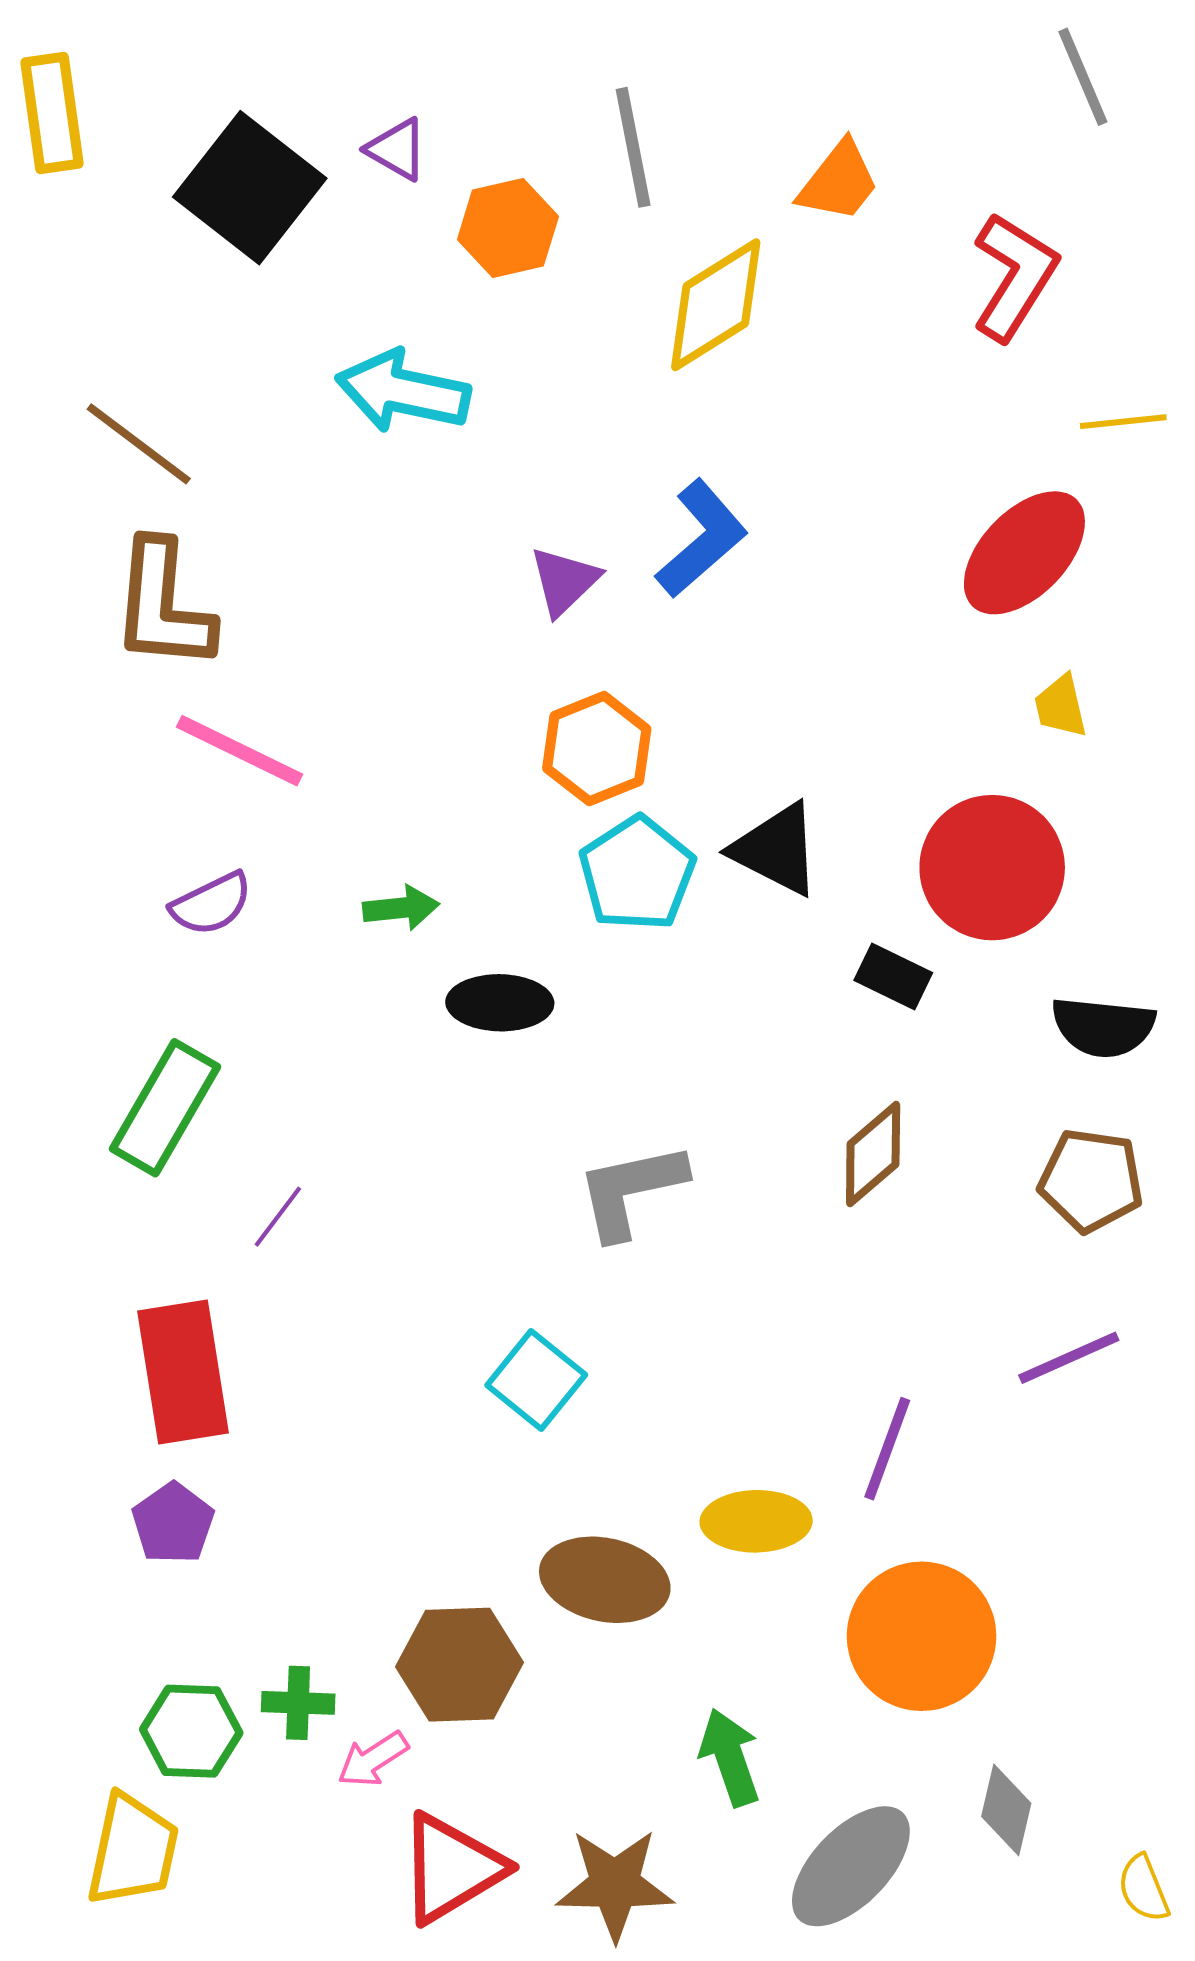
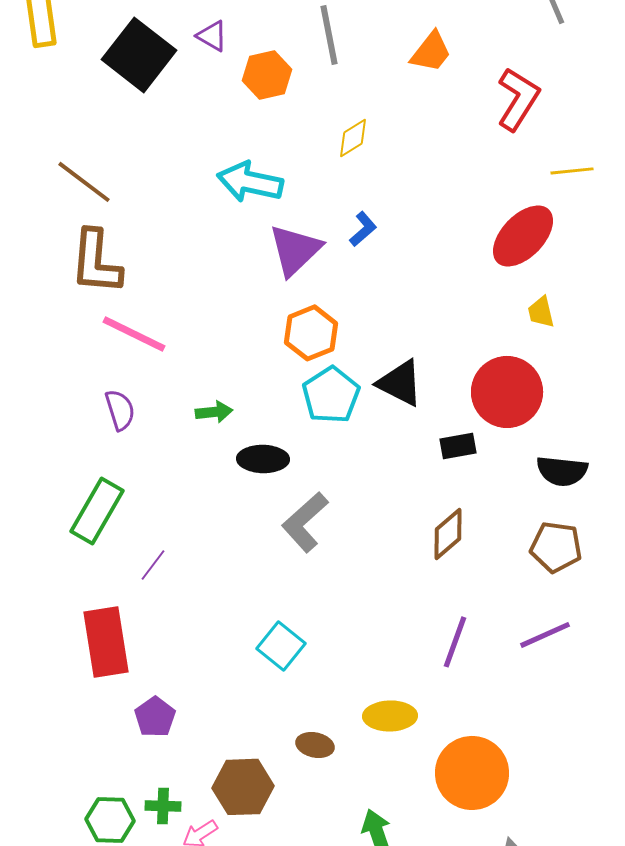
yellow diamond: (716, 305) -> (353, 138), moved, size x0.6
cyan arrow: (403, 391) -> (250, 182), moved
blue L-shape: (702, 539) -> (363, 229), size x0.6
purple triangle: (564, 581) -> (295, 250), size x1.5
purple semicircle: (211, 904) -> (120, 410), turned -81
black rectangle: (893, 977) -> (458, 446), turned -36
gray L-shape: (631, 1190) -> (305, 522), moved, turned -30
purple line: (887, 1449) -> (455, 642), moved
purple pentagon: (173, 1523) -> (155, 717), moved
brown ellipse: (605, 1580) -> (315, 745), size x0.6

